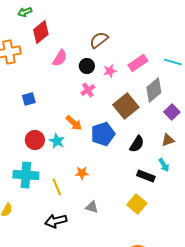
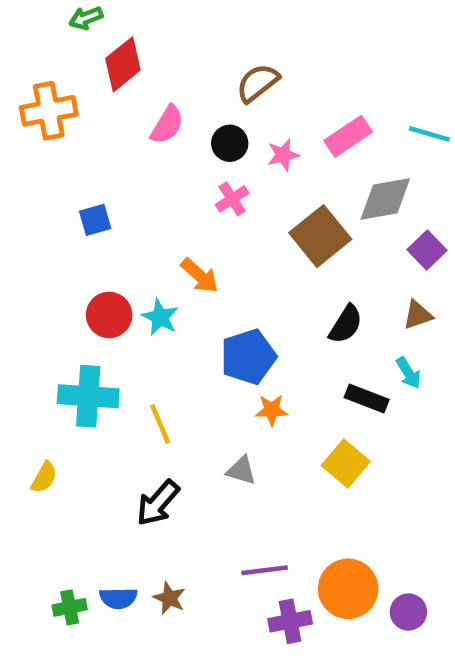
gray diamond: (154, 90) -> (385, 199), turned 30
blue pentagon: (103, 134) -> (248, 357), moved
orange star: (82, 173) -> (271, 410), moved
black arrow: (56, 221) -> (158, 503), turned -35

